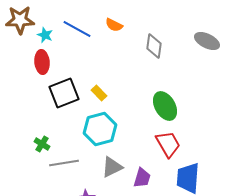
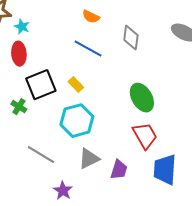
blue line: (77, 29) -> (88, 49), moved
green cross: (42, 144) -> (19, 107), moved
gray line: (64, 163) -> (41, 155), turned 40

